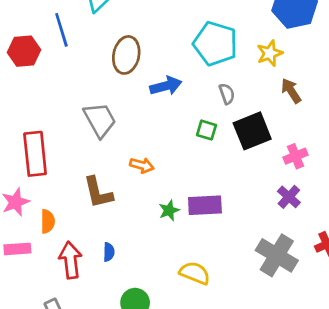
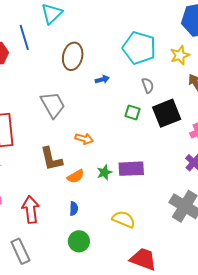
blue arrow: (166, 86) -> (102, 79), size x0.6
orange semicircle: (48, 221) -> (76, 176), moved, turned 60
blue semicircle: (109, 252) -> (74, 209), moved

